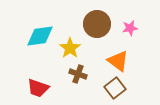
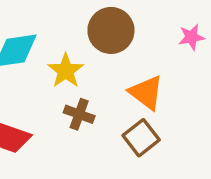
pink star: (130, 28) -> (191, 37), moved

